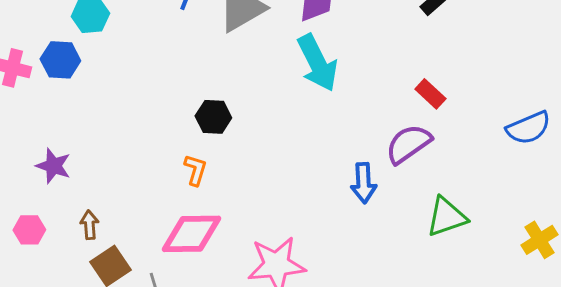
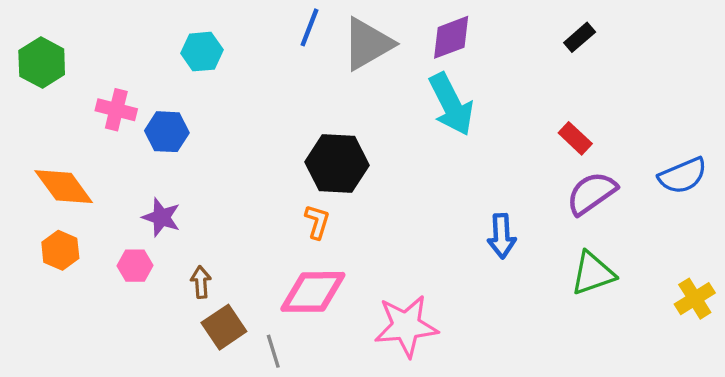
blue hexagon: (60, 60) -> (167, 132), moved
black hexagon: (213, 117) -> (337, 164), size x1.6
purple semicircle: (408, 144) -> (592, 193), moved
pink hexagon: (29, 230) -> (135, 266), moved

